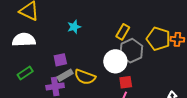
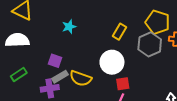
yellow pentagon: (158, 39) -> (158, 22), moved
gray hexagon: (131, 51) -> (150, 44), moved
purple square: (60, 60) -> (55, 61), turned 32

